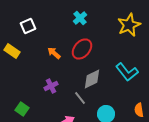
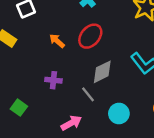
purple cross: (51, 86) -> (53, 80), turned 32

